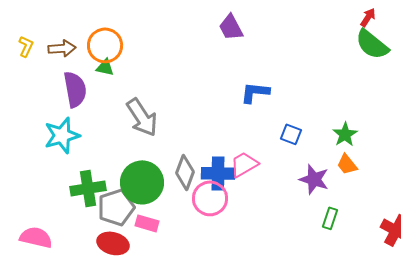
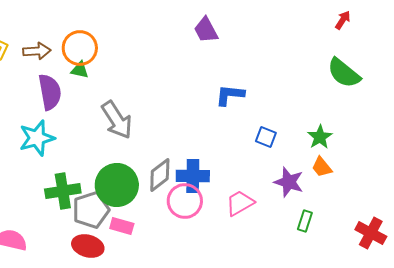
green semicircle: (372, 44) -> (344, 73), moved
pink trapezoid: (244, 164) -> (240, 203), moved
gray diamond: (185, 172) -> (160, 175), turned 32

